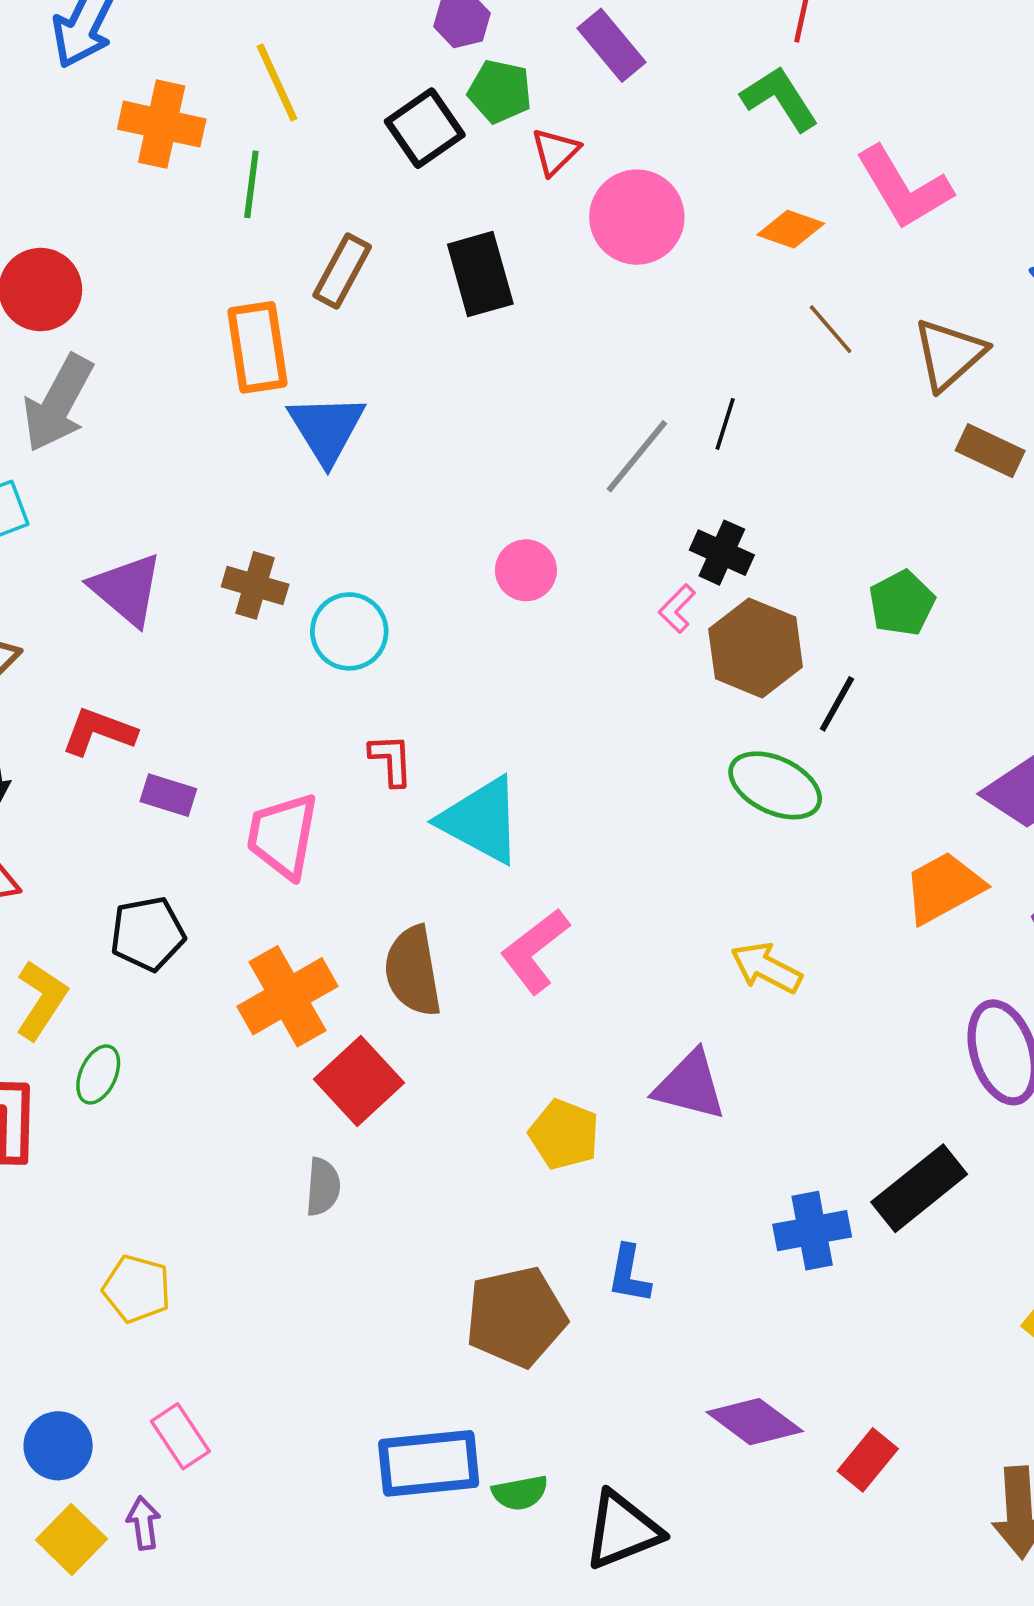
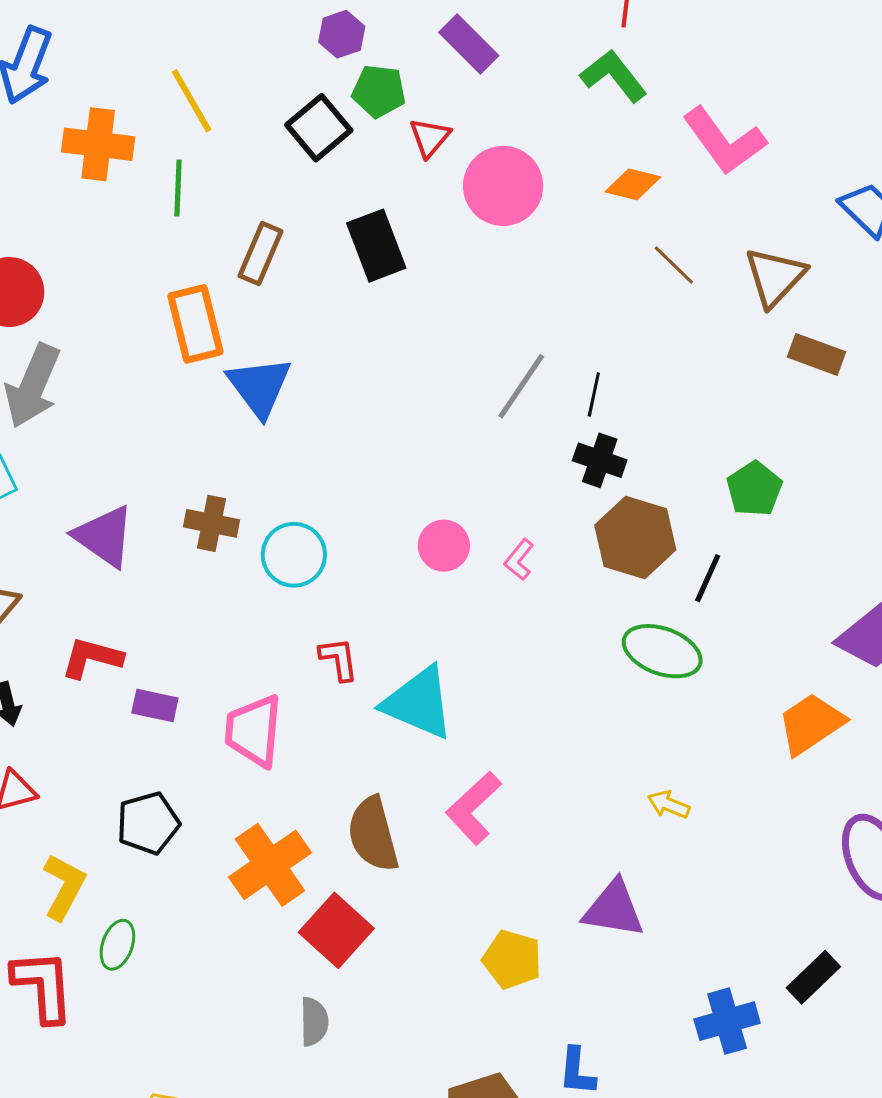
black line: (725, 424) -> (594, 395), moved
pink circle: (526, 570) -> (444, 546), moved
pink L-shape: (677, 609) -> (519, 560), moved
yellow arrow: (766, 968) -> (669, 805), size x0.7
black rectangle: (919, 1188) -> (813, 977), size x0.7

